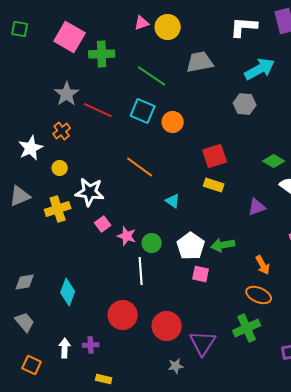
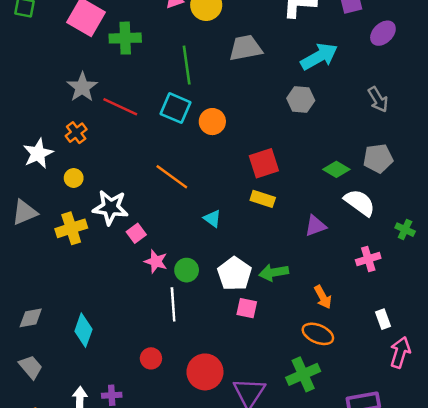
green line: (152, 76) -> (187, 65), turned 48
pink square: (103, 224) -> (136, 233), moved
red circle: (123, 315) -> (151, 358), size x0.6

